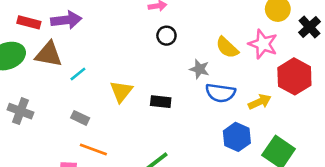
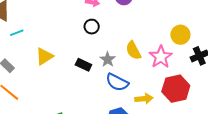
black rectangle: (161, 102) -> (83, 65), moved

